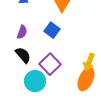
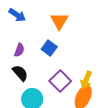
purple square: (50, 64) -> (60, 81), moved

